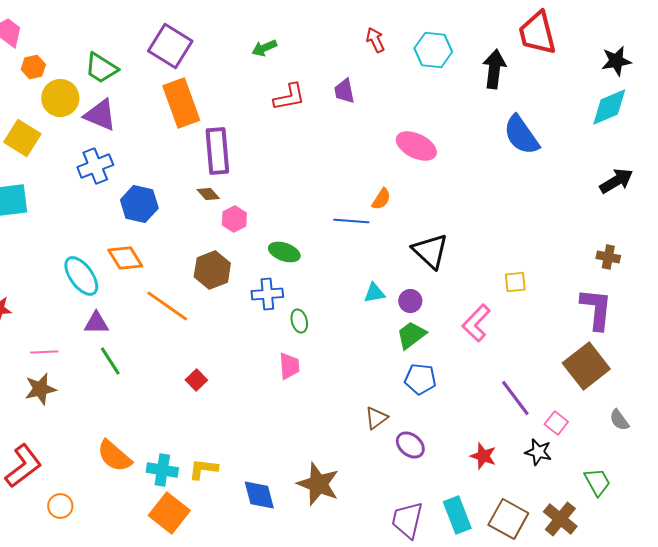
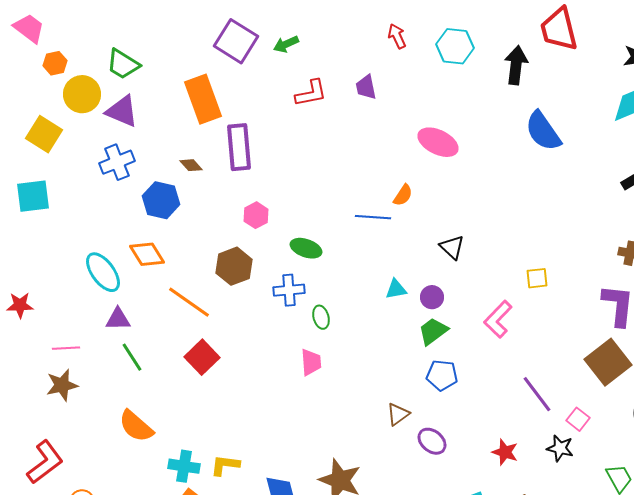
purple square: (170, 46) -> (236, 41), moved
brown diamond: (208, 194) -> (191, 165), moved
black triangle: (430, 251) -> (452, 247), size x0.7
red square: (196, 380) -> (202, 357), moved, size x1.6
orange semicircle: (114, 456) -> (136, 426), moved

